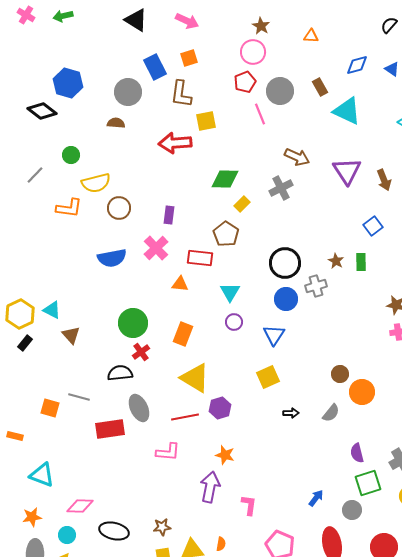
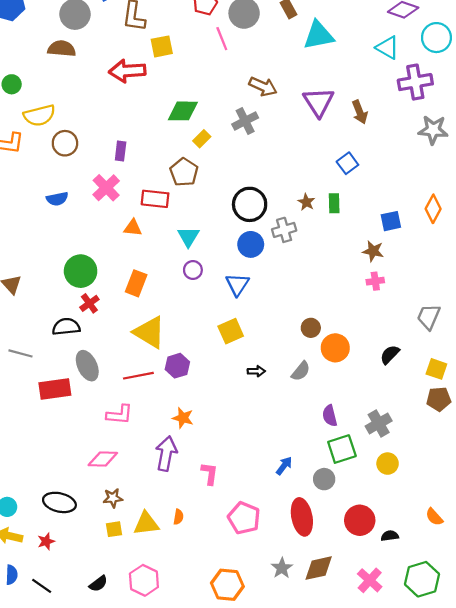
cyan triangle: (347, 111) -> (319, 35), turned -36
brown semicircle: (116, 123) -> (62, 49), size x1.4
blue semicircle: (112, 258) -> (57, 199), size x0.7
pink diamond: (80, 506) -> (103, 459), moved

